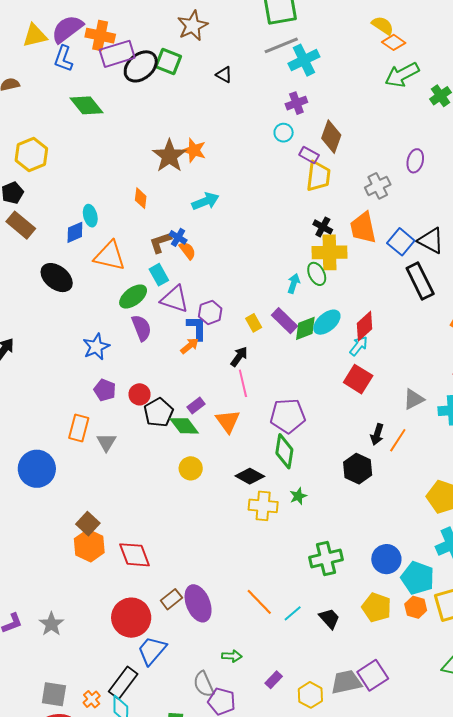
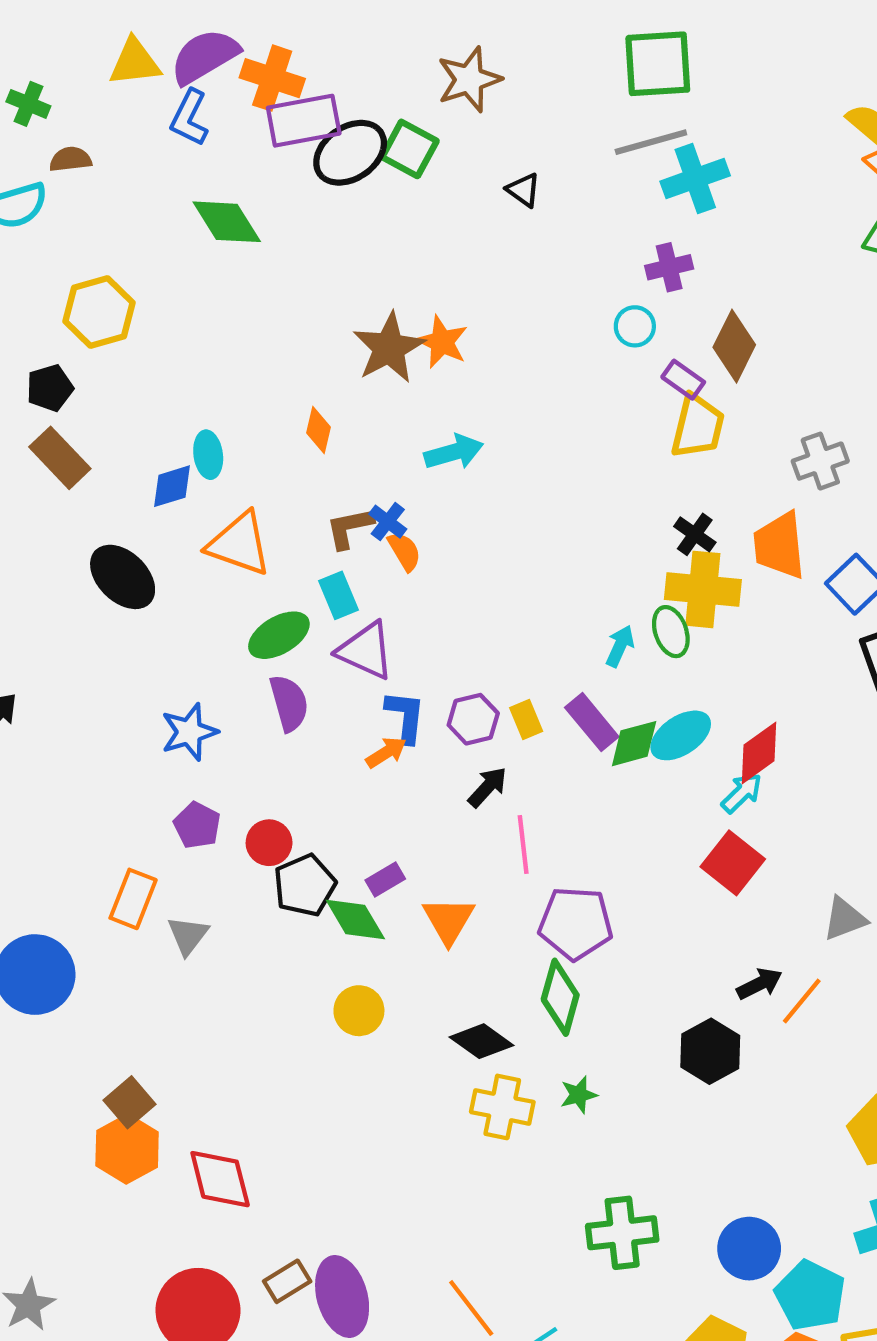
purple hexagon: (210, 312) -> (473, 719), moved
pink line: (243, 383) -> (523, 844), moved
black arrow: (377, 434) -> (759, 984), turned -140

